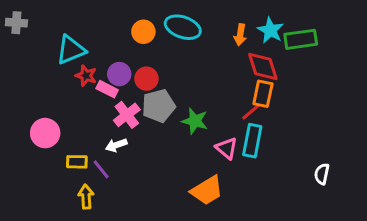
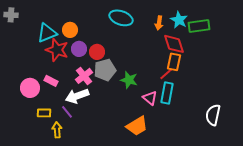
orange circle: (143, 32) -> (70, 30), moved
red star: (86, 76) -> (57, 50), size x1.6
pink rectangle: (107, 89) -> (51, 81), moved
white arrow: (116, 145) -> (77, 96), size x1.6
yellow rectangle: (77, 162) -> (44, 113), moved
white semicircle: (322, 174) -> (213, 115), size x1.5

